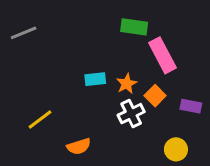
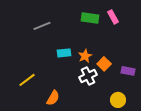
gray line: (24, 33) -> (42, 26), moved
pink rectangle: (163, 55) -> (113, 17), moved, size x0.6
orange semicircle: (79, 146) -> (53, 98), turned -42

